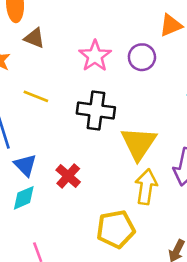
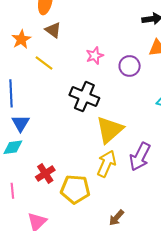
pink star: (95, 56) -> (95, 56), size x0.7
yellow line: (36, 96) -> (44, 63), moved
red cross: (68, 176) -> (45, 173), moved

